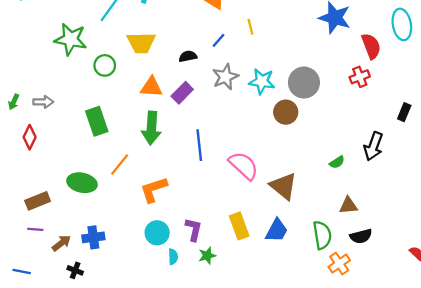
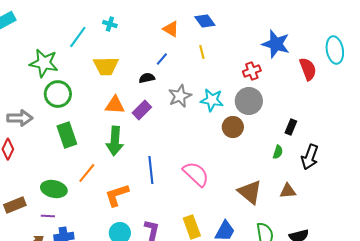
blue line: (219, 40) -> (162, 59), moved
green circle: (105, 65) -> (58, 94), moved, size x1.4
red cross: (360, 77) -> (252, 71), moved
gray arrow: (43, 102) -> (20, 118), size x1.4
black rectangle: (404, 112) -> (291, 127), moved
blue line: (199, 145) -> (151, 170), moved
green semicircle: (337, 162) -> (278, 152), moved, turned -40
brown triangle: (283, 186) -> (250, 192), moved
brown triangle: (348, 205) -> (288, 191), moved
purple line: (35, 229) -> (48, 216), moved

